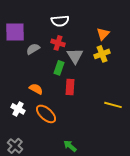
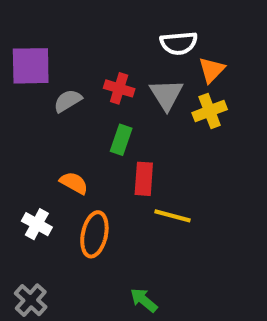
white semicircle: (60, 21) -> (179, 43), moved
gray triangle: (75, 56) -> (166, 95), moved
yellow line: (113, 105) -> (173, 216), moved
orange ellipse: (46, 114) -> (94, 234), turned 60

